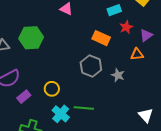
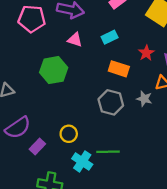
cyan rectangle: (114, 10) -> (110, 37), moved
green hexagon: (31, 38) -> (54, 70), moved
gray star: (118, 75) -> (144, 99), moved

